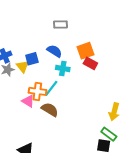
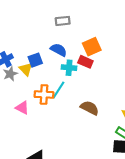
red rectangle: (90, 63) -> (85, 62), moved
pink triangle: (28, 101) -> (22, 108), moved
brown semicircle: (50, 110) -> (90, 108), moved

